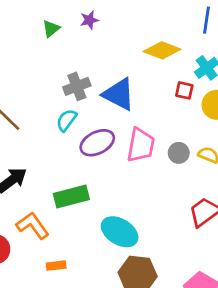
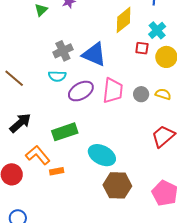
yellow diamond: (162, 50) -> (124, 20), turned -56
cyan semicircle: (66, 120) -> (57, 76), turned -120
orange rectangle: (56, 266) -> (57, 171), moved

